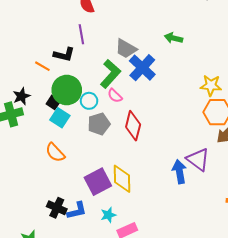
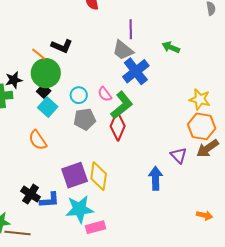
purple line: (81, 34) -> (131, 29), moved
green L-shape: (110, 74) -> (122, 105), moved
green circle: (67, 90) -> (46, 73), moved
purple triangle: (198, 159) -> (179, 155), moved, size x0.7
cyan star: (108, 215) -> (80, 209), size x1.8

